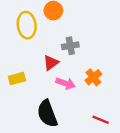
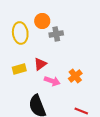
gray cross: (70, 46) -> (56, 34), moved
yellow rectangle: (17, 78) -> (19, 69), moved

